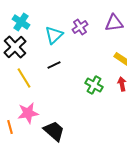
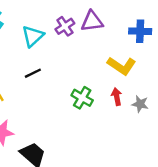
purple triangle: (114, 23) -> (92, 21), moved

